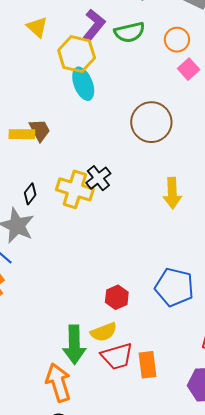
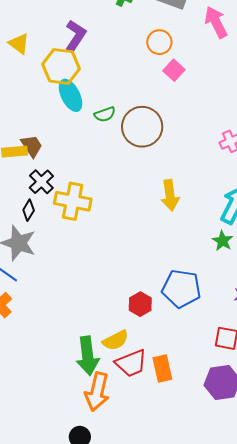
green semicircle: (129, 32) -> (105, 114), moved, size x0.7
black cross: (98, 178) -> (41, 182), moved
red hexagon: (117, 297) -> (140, 304), moved
orange arrow: (58, 383) -> (97, 392), moved, turned -144

